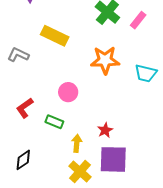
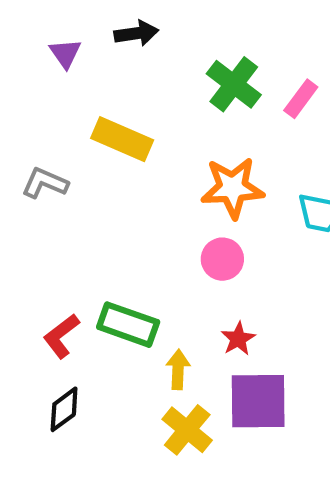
pink circle: (68, 92) -> (222, 259), moved
red L-shape: (25, 108) -> (61, 336), moved
green rectangle: (54, 122) -> (128, 325), size x1.5

